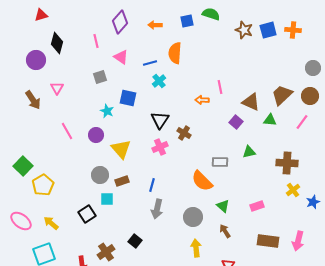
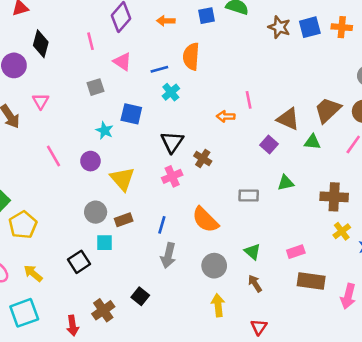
orange semicircle: (202, 181) -> (205, 220), moved
brown rectangle: (268, 241) -> (311, 281), moved

